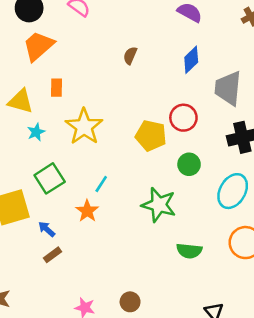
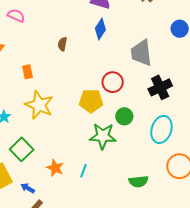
blue diamond: (191, 60) -> (100, 29), moved
orange rectangle: (56, 88) -> (28, 72), moved
cyan line: (101, 184) -> (83, 171), moved
green star: (159, 205) -> (103, 136), moved

